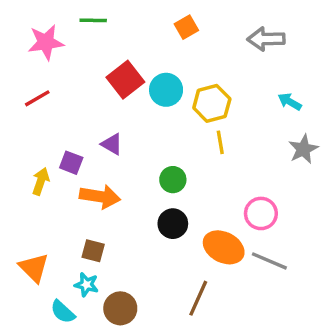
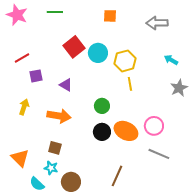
orange square: (186, 27) -> (110, 16), turned 32
pink star: (46, 42) -> (17, 15), moved, turned 30
purple square: (71, 163) -> (36, 76), moved, turned -32
orange ellipse: (224, 247) -> (126, 131), moved

